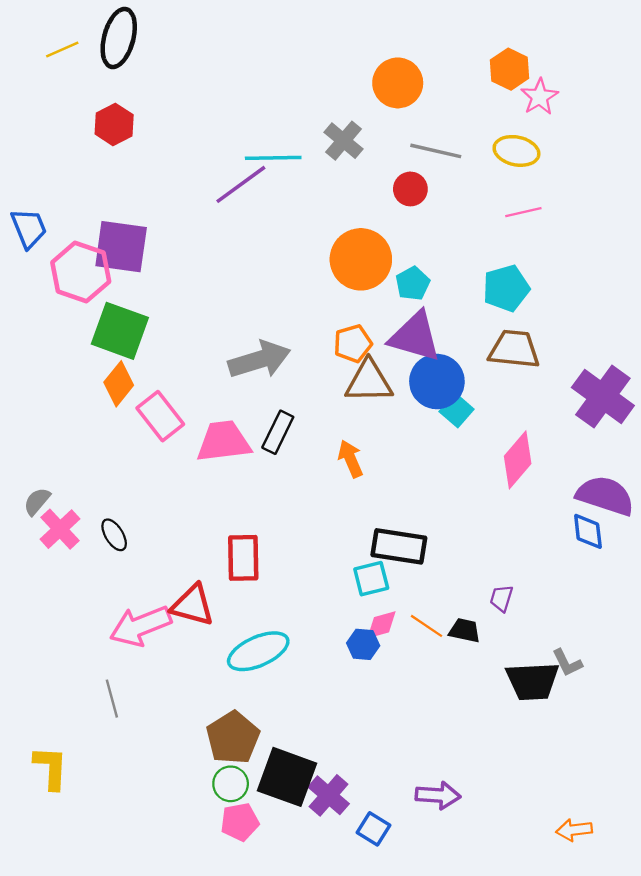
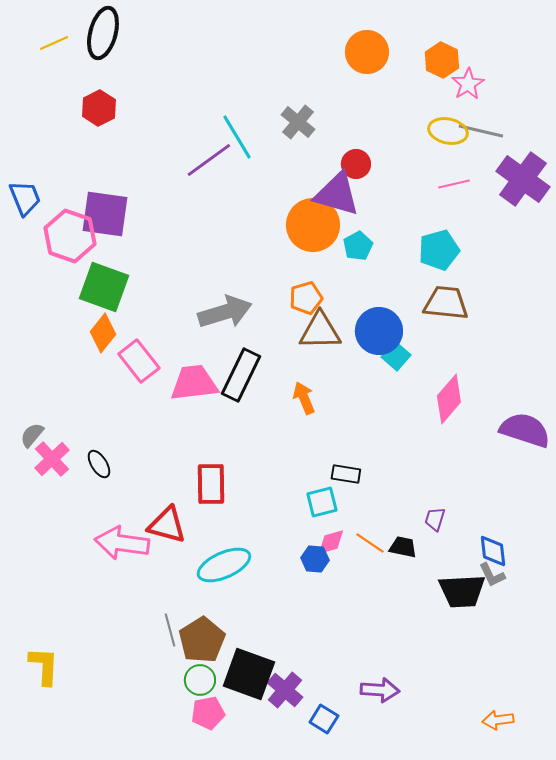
orange circle: (398, 83) -> (367, 52), moved
gray line: (436, 151) -> (481, 131), moved
cyan line: (273, 158) -> (237, 137), turned 60
purple triangle: (415, 337) -> (337, 194), moved
purple cross: (603, 396) -> (523, 179), moved
black rectangle: (278, 432) -> (241, 375), size x1.4
blue diamond: (588, 531) -> (493, 551), moved
black rectangle: (399, 546) -> (346, 474), size x0.6
pink arrow: (141, 626) -> (122, 543), turned 30
gray line: (112, 699) -> (170, 630), moved

